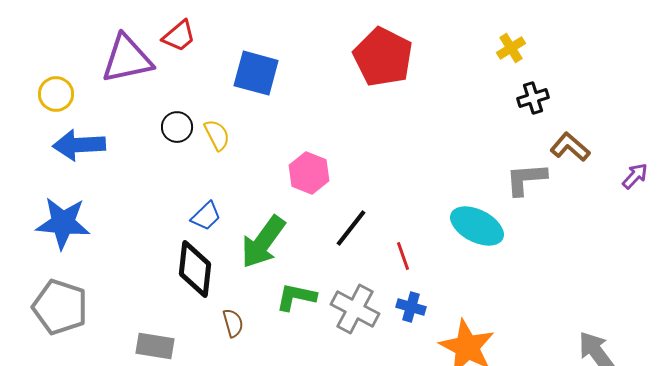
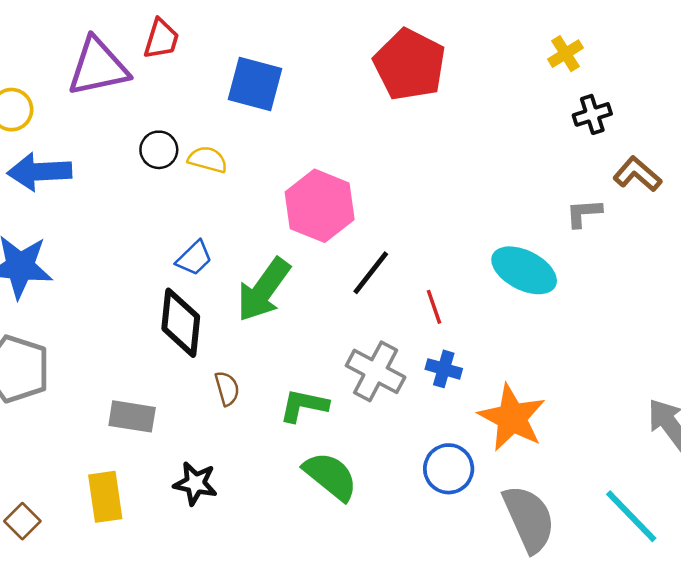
red trapezoid: (179, 36) -> (161, 39), turned -33
yellow semicircle: (217, 135) -> (208, 160), turned -48
pink hexagon: (309, 173) -> (320, 206), size x1.4
gray L-shape: (526, 179) -> (584, 213), size x0.7
green L-shape: (296, 297) -> (304, 405), moved

